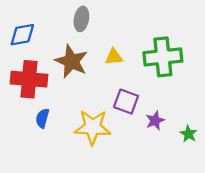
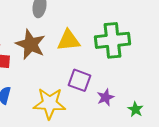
yellow triangle: (114, 57) -> (69, 40), size x1.4

